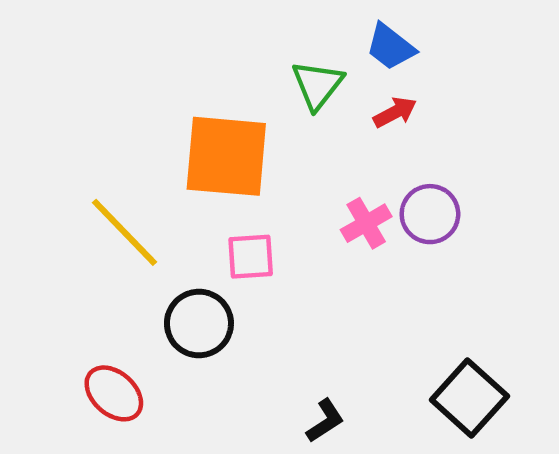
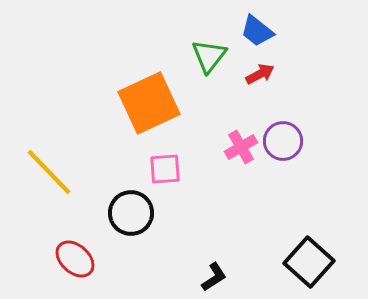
orange square: (226, 156) -> (149, 103), turned -30
yellow line: (124, 232) -> (49, 172), moved

